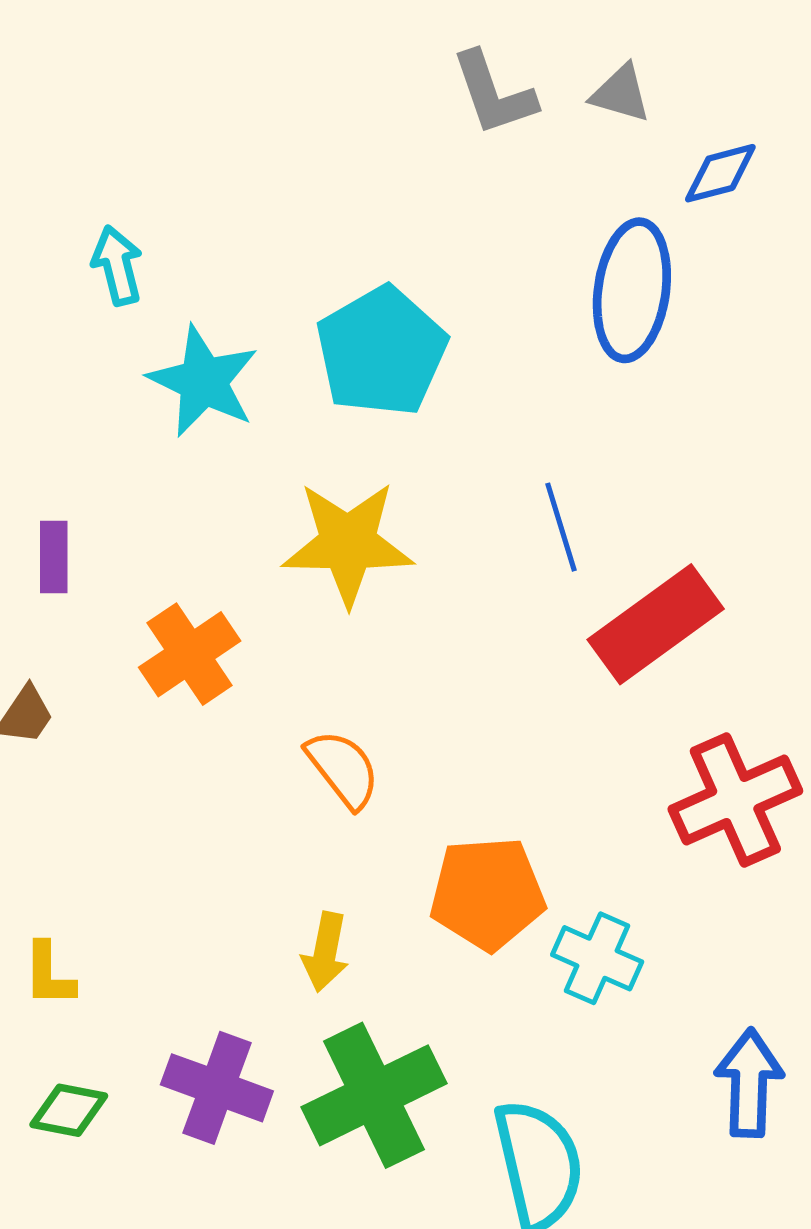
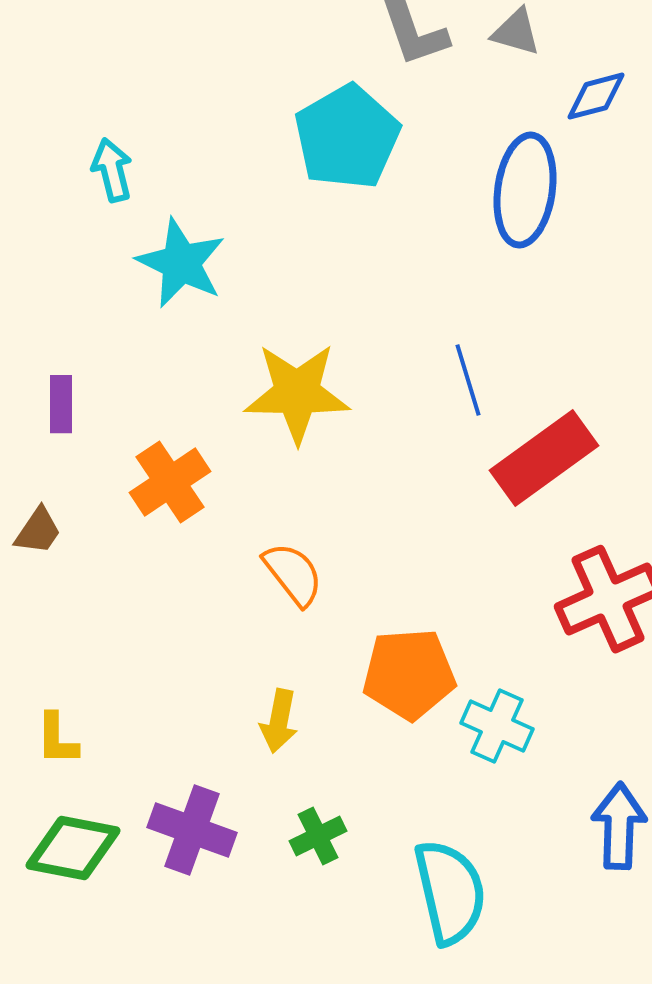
cyan pentagon: (381, 351) -> (347, 137), moved
green cross: (374, 1095) -> (318, 836), size x0.5
green diamond: (69, 1110) -> (73, 848), size x1.5

